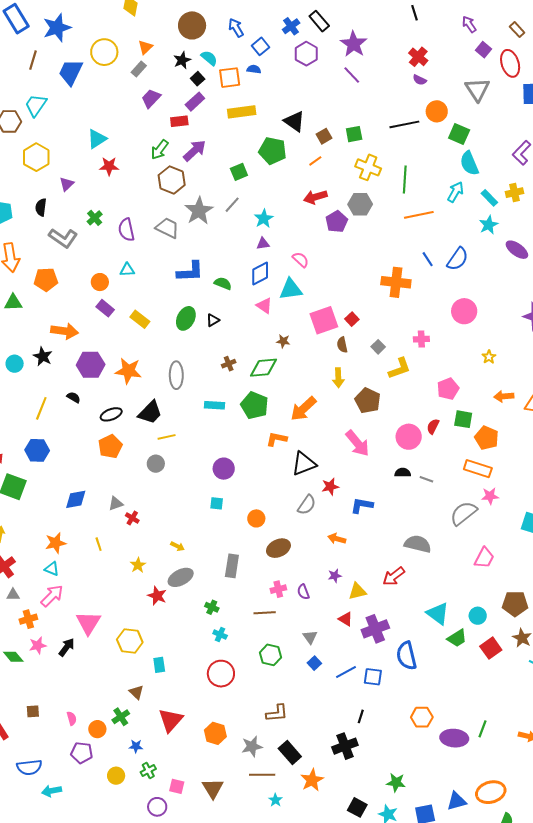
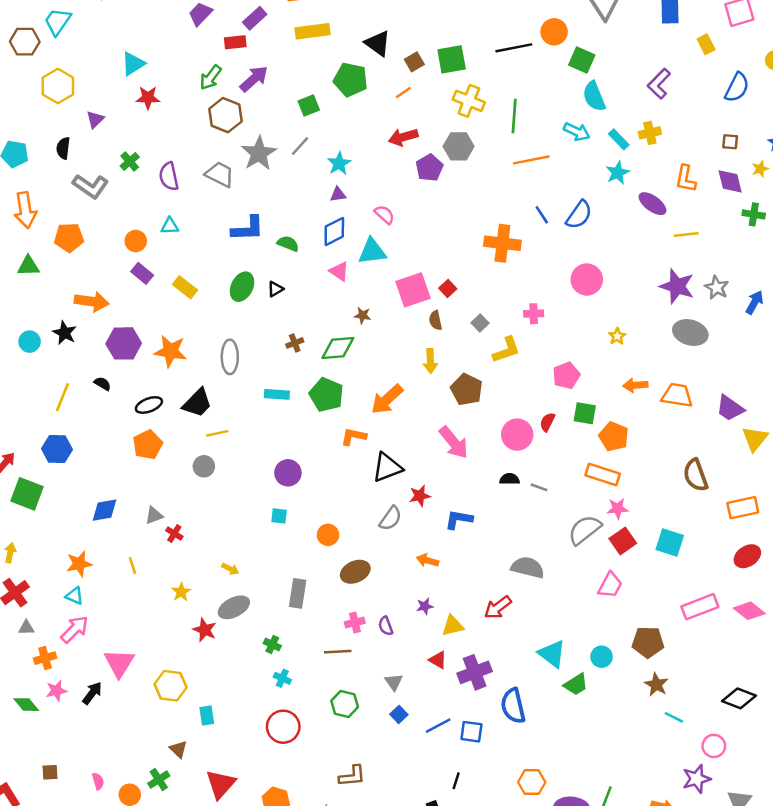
green square: (354, 134) -> (452, 59), size x1.4
cyan arrow: (455, 192) -> (577, 132), turned 85
red square: (491, 648) -> (623, 541), moved

